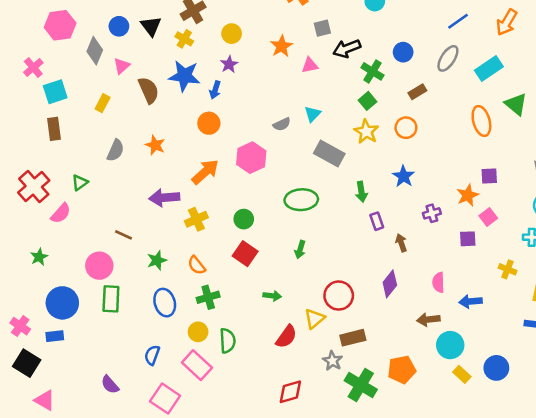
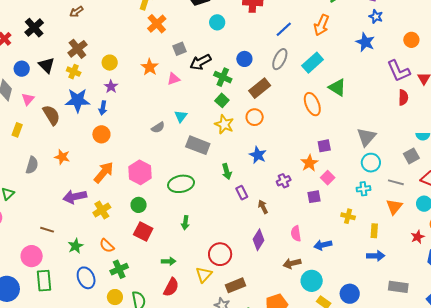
brown rectangle: (417, 92) -> (260, 88), size x1.5
pink hexagon: (251, 158) -> (140, 172), moved
red semicircle: (286, 337) -> (171, 287), moved

